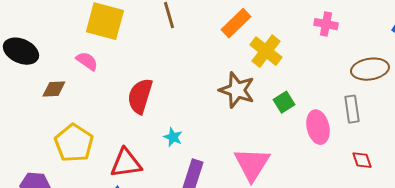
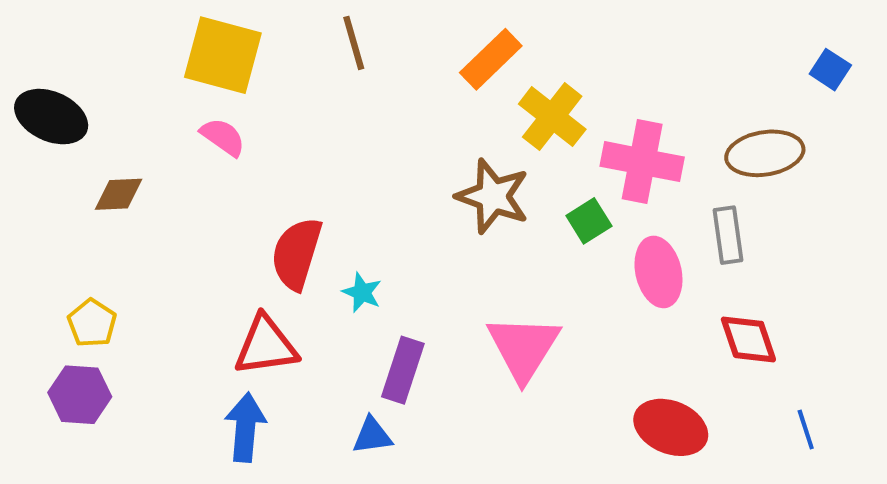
pink cross: (326, 24) -> (642, 162), moved, size x1.6
pink semicircle: (87, 61) -> (223, 137), moved
red semicircle: (140, 96) -> (297, 254), moved
yellow pentagon: (74, 143) -> (92, 323), moved, size x0.6
red diamond: (362, 160) -> (748, 339), size x1.4

